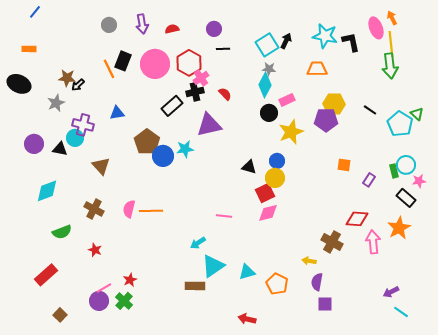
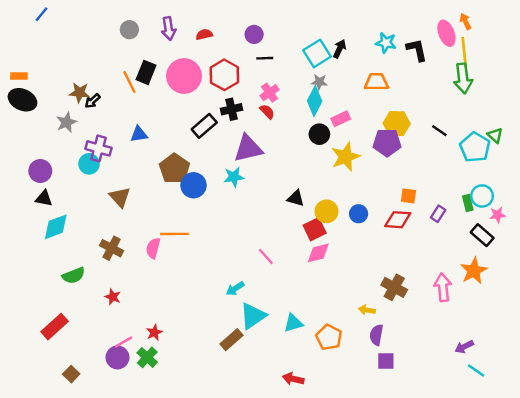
cyan star: (325, 36) -> (386, 43), size x0.7
orange rectangle: (29, 49) -> (19, 76), moved
pink cross: (201, 78) -> (270, 93), moved
black triangle: (60, 149) -> (44, 198), moved
cyan star: (185, 149) -> (234, 177), moved
blue circle: (277, 161) -> (359, 214), moved
orange line: (151, 211) -> (174, 234), moved
pink line: (224, 216) -> (266, 256), turned 42
red diamond: (357, 219) -> (398, 220), moved
brown rectangle: (195, 286) -> (232, 340), turned -42

